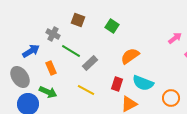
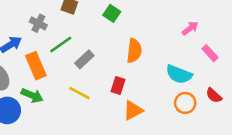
green line: (71, 51) -> (61, 44), turned -66
orange semicircle: (130, 56) -> (134, 51), turned 132
orange rectangle: (51, 68) -> (36, 66), size x1.5
cyan semicircle: (143, 83) -> (179, 74), moved

